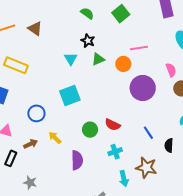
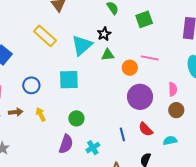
cyan triangle: (71, 59) -> (82, 45), size x1.6
yellow rectangle: (16, 65) -> (45, 36), moved
red semicircle: (112, 125) -> (146, 129), moved
blue line: (148, 133) -> (122, 134), moved
cyan cross: (115, 152) -> (93, 148), turned -32
purple semicircle: (77, 160) -> (66, 144), moved

